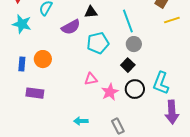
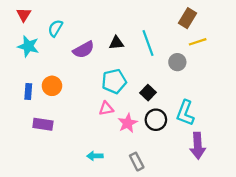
black triangle: (91, 12) -> (116, 43), moved
cyan pentagon: (98, 43) -> (114, 81), moved
gray circle: (134, 44) -> (177, 62), moved

